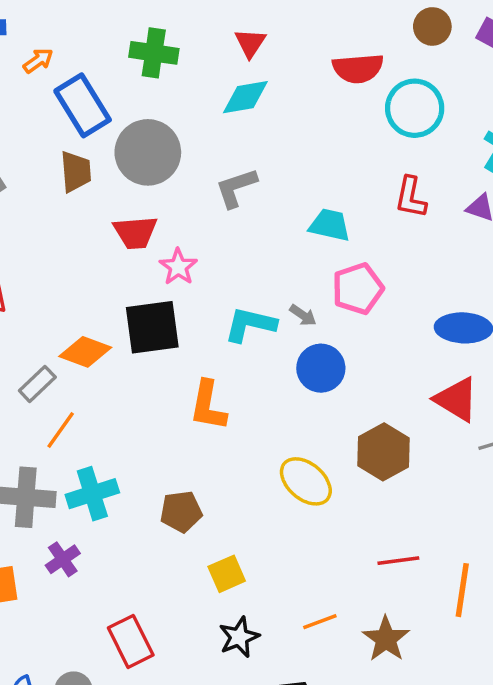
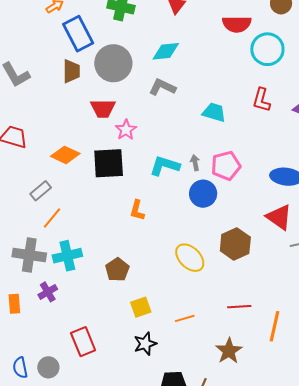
cyan diamond: (245, 97) -> (166, 51), moved
gray L-shape: (236, 188) -> (162, 87), turned 40
pink pentagon: (358, 289) -> (226, 166), moved
gray arrow: (303, 315) -> (195, 163), turned -140
orange diamond: (85, 352) -> (65, 155), moved
orange L-shape: (208, 406) -> (137, 210), size x0.7
brown pentagon: (181, 512) -> (117, 270), turned -30
orange line: (320, 622) -> (185, 318), moved

